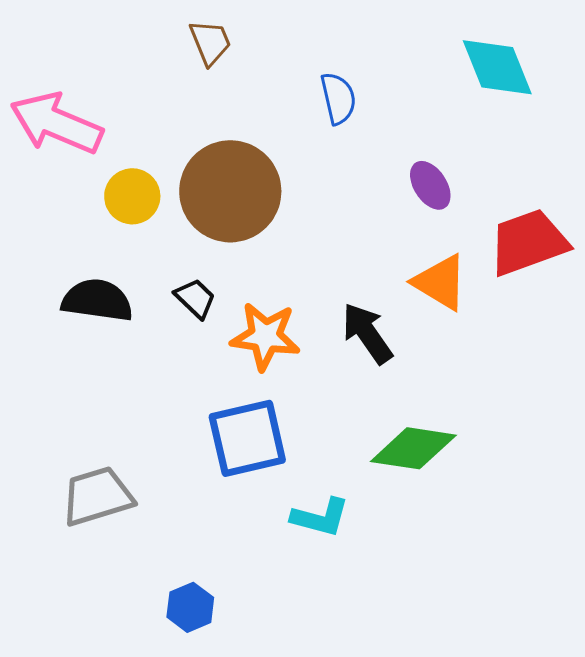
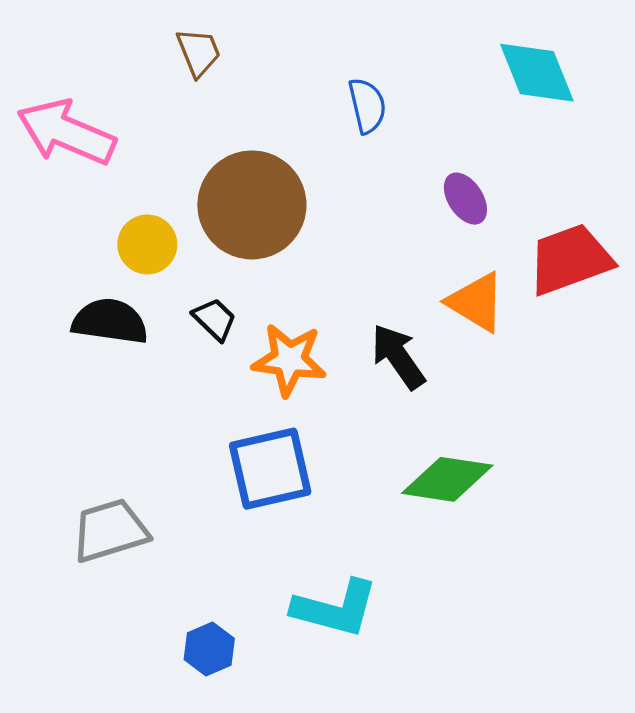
brown trapezoid: (210, 42) -> (199, 52), moved
yellow circle: (132, 196) -> (147, 244), moved
cyan L-shape: (320, 517) -> (335, 608), moved, size x1.4

